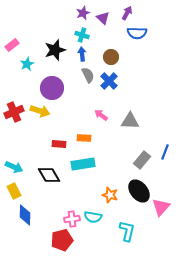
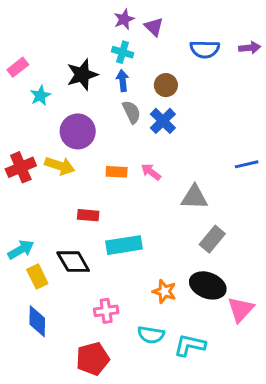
purple arrow: (127, 13) -> (250, 48), moved, turned 56
gray triangle: (130, 121) -> (194, 197), moved
orange rectangle: (84, 138) -> (117, 172), moved
blue line: (165, 152) -> (247, 164), moved, turned 56
cyan arrow: (14, 167) -> (21, 250), turned -54
yellow rectangle: (14, 191) -> (37, 276), moved
black ellipse: (139, 191) -> (208, 285), turned -30
cyan semicircle: (93, 217) -> (151, 335), moved
pink cross: (72, 219) -> (106, 311), moved
cyan L-shape: (127, 231) -> (190, 345), turned -90

